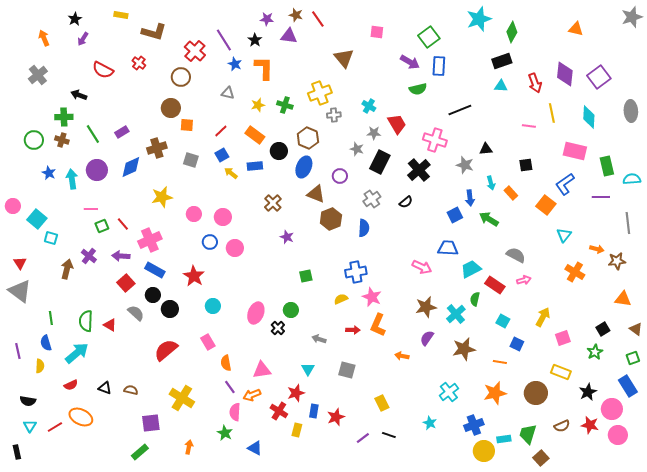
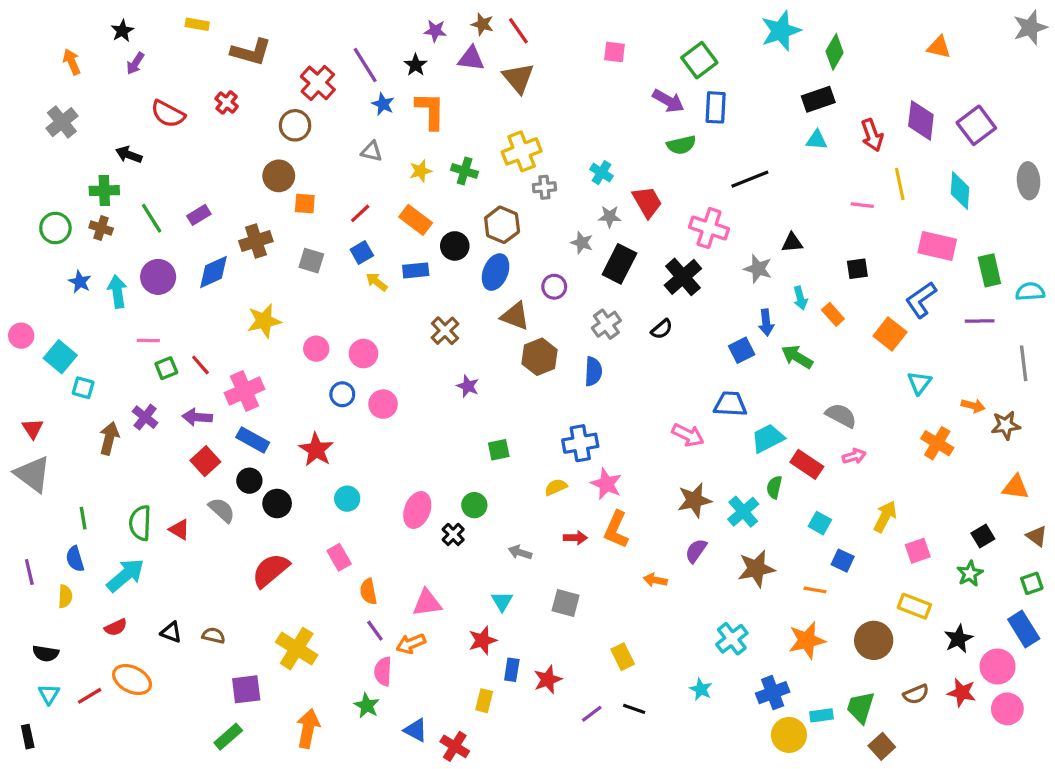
brown triangle: (344, 58) -> (518, 78), moved
red cross: (279, 411) -> (455, 746), moved
orange arrow: (189, 447) -> (308, 728), size x1.6

